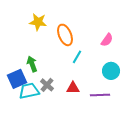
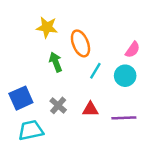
green arrow: (32, 64) -> (56, 62), moved
cyan circle: (111, 71) -> (125, 76), moved
cyan trapezoid: (29, 91) -> (31, 130), moved

